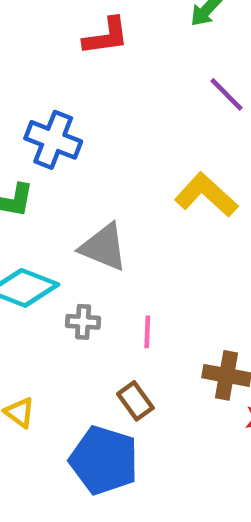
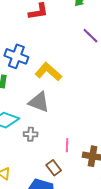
yellow L-shape: (206, 195) -> (48, 72), moved
pink line: (147, 332) -> (67, 145), moved

